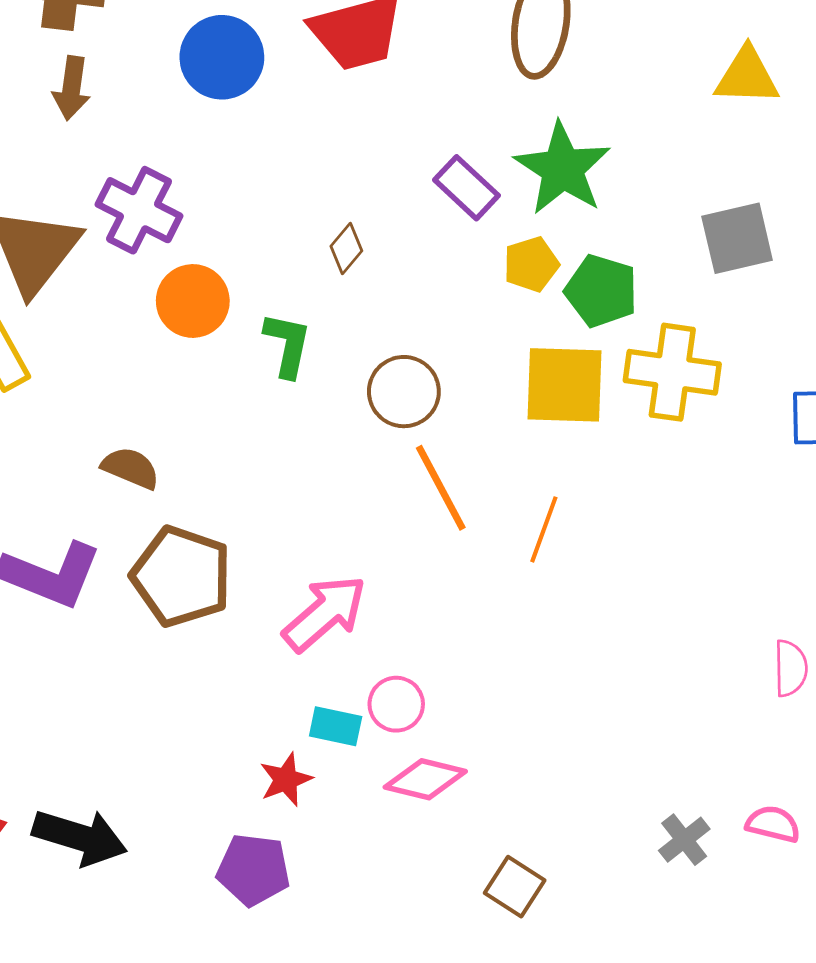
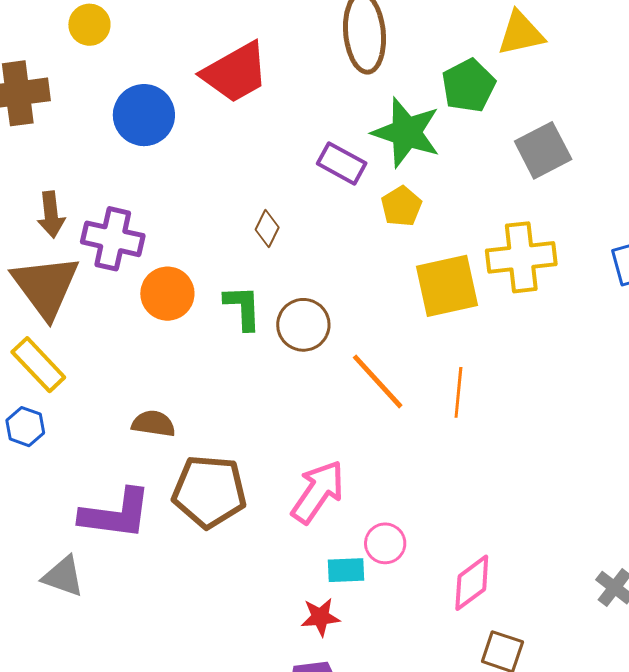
brown arrow: (72, 88) -> (51, 215), moved
green pentagon: (601, 291) -> (469, 86), moved, turned -30
brown circle: (404, 392) -> (303, 325), moved
pink diamond: (425, 779) -> (472, 583), moved, turned -36
red star: (286, 780) -> (320, 617), turned 30

